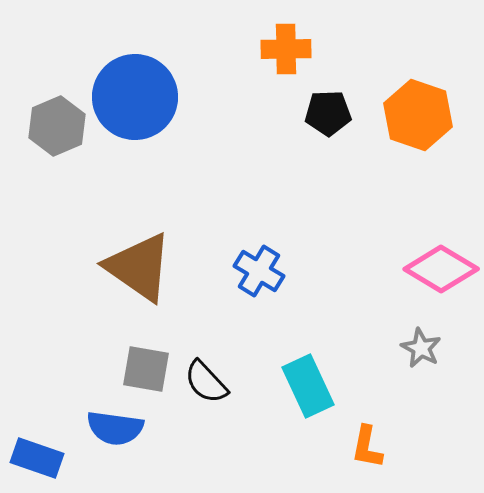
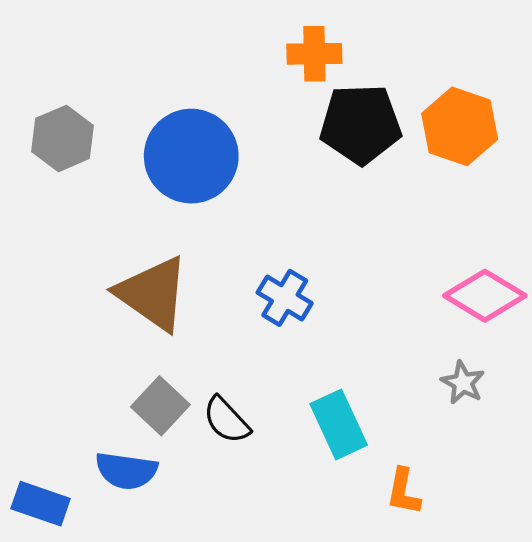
blue circle: (135, 97) -> (191, 156), moved
black pentagon: (328, 113) -> (361, 124), size x1.6
gray square: (146, 369) -> (160, 406), turned 33

